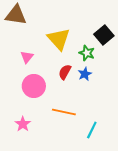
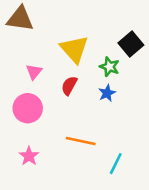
red semicircle: (65, 72) -> (69, 86), moved
pink circle: (34, 86) -> (28, 108), moved

